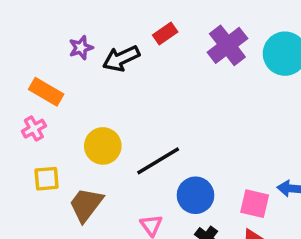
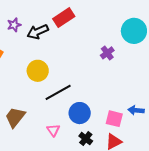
red rectangle: (165, 34) -> (64, 18), size x1.5
purple cross: (227, 45) -> (107, 53), moved, size x0.6
yellow circle: (103, 146) -> (38, 71), moved

